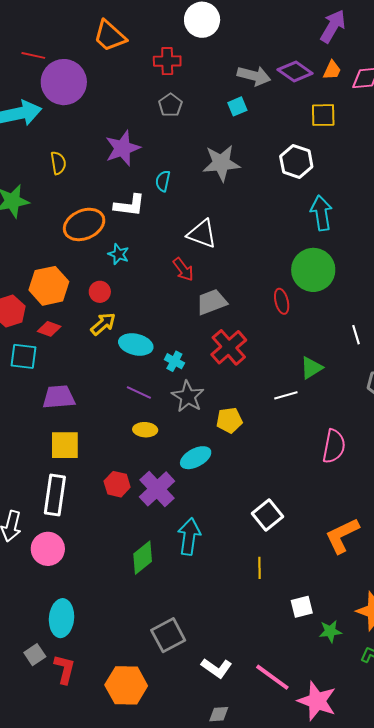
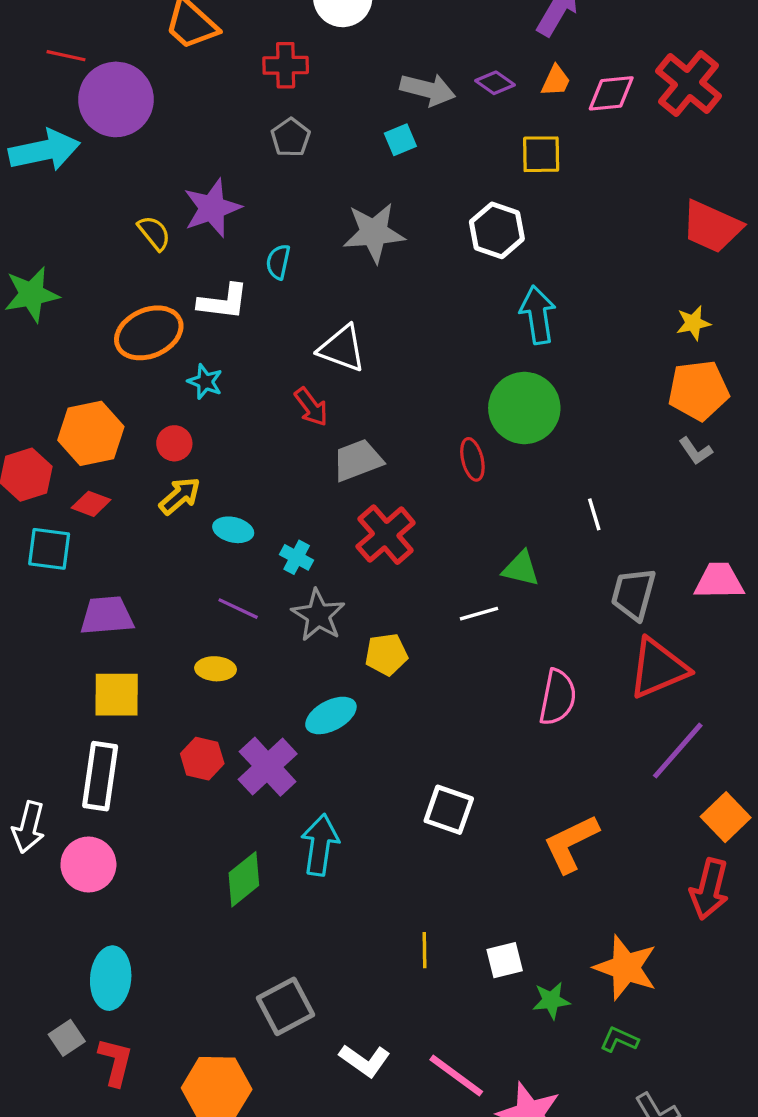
purple diamond: (295, 72) -> (495, 83), size x0.7
yellow semicircle: (58, 163) -> (154, 233), moved, turned -30
cyan ellipse: (136, 344) -> (233, 530), size x0.7
green triangle: (311, 368) -> (521, 569), turned 45
yellow ellipse: (145, 430) -> (216, 669), moved
white square: (268, 515) -> (449, 810), turned -32
yellow line: (260, 568) -> (424, 950), moved

